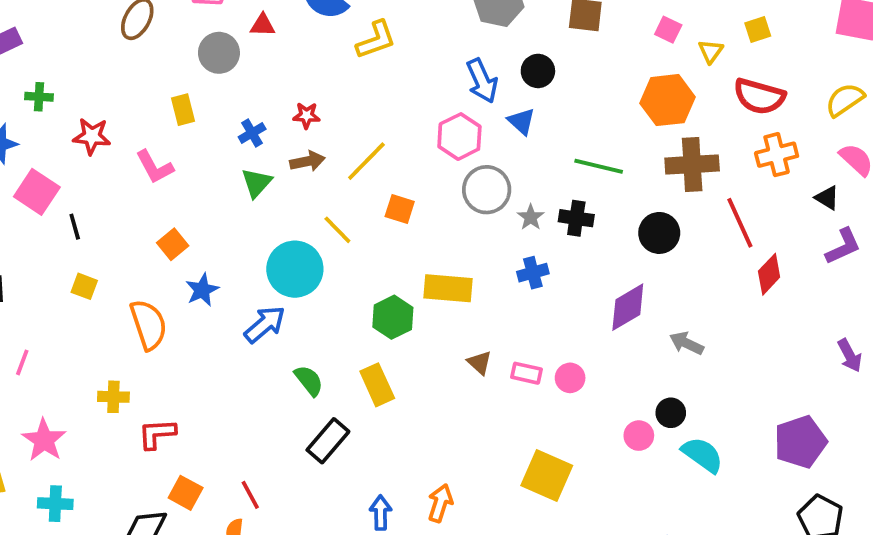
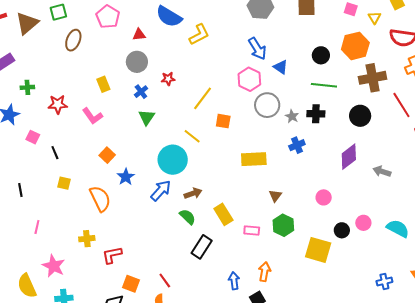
gray circle: (219, 53) -> (137, 62), moved
black circle: (538, 71) -> (321, 55), moved
brown arrow: (307, 161) -> (193, 193), moved
pink square: (37, 192) -> (33, 137), size x0.6
green hexagon: (393, 317) -> (283, 225), moved
brown triangle: (480, 363) -> (275, 196), turned 32
pink rectangle: (527, 373) -> (252, 230), moved
black circle: (671, 413) -> (342, 230), moved

